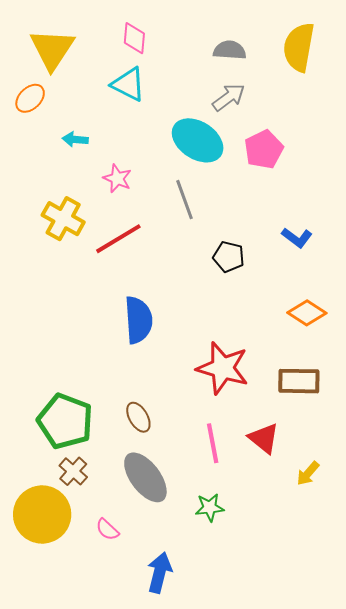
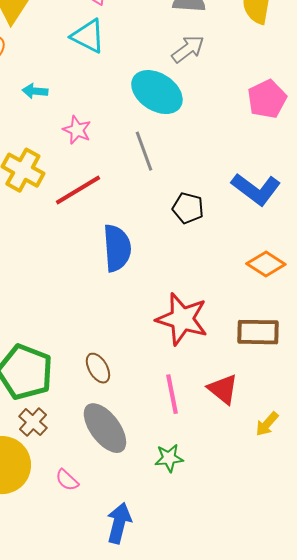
pink pentagon: (264, 149) -> (267, 99), moved
blue L-shape: (297, 238) -> (256, 189), size x1.6
blue semicircle: (138, 320) -> (117, 248), moved

